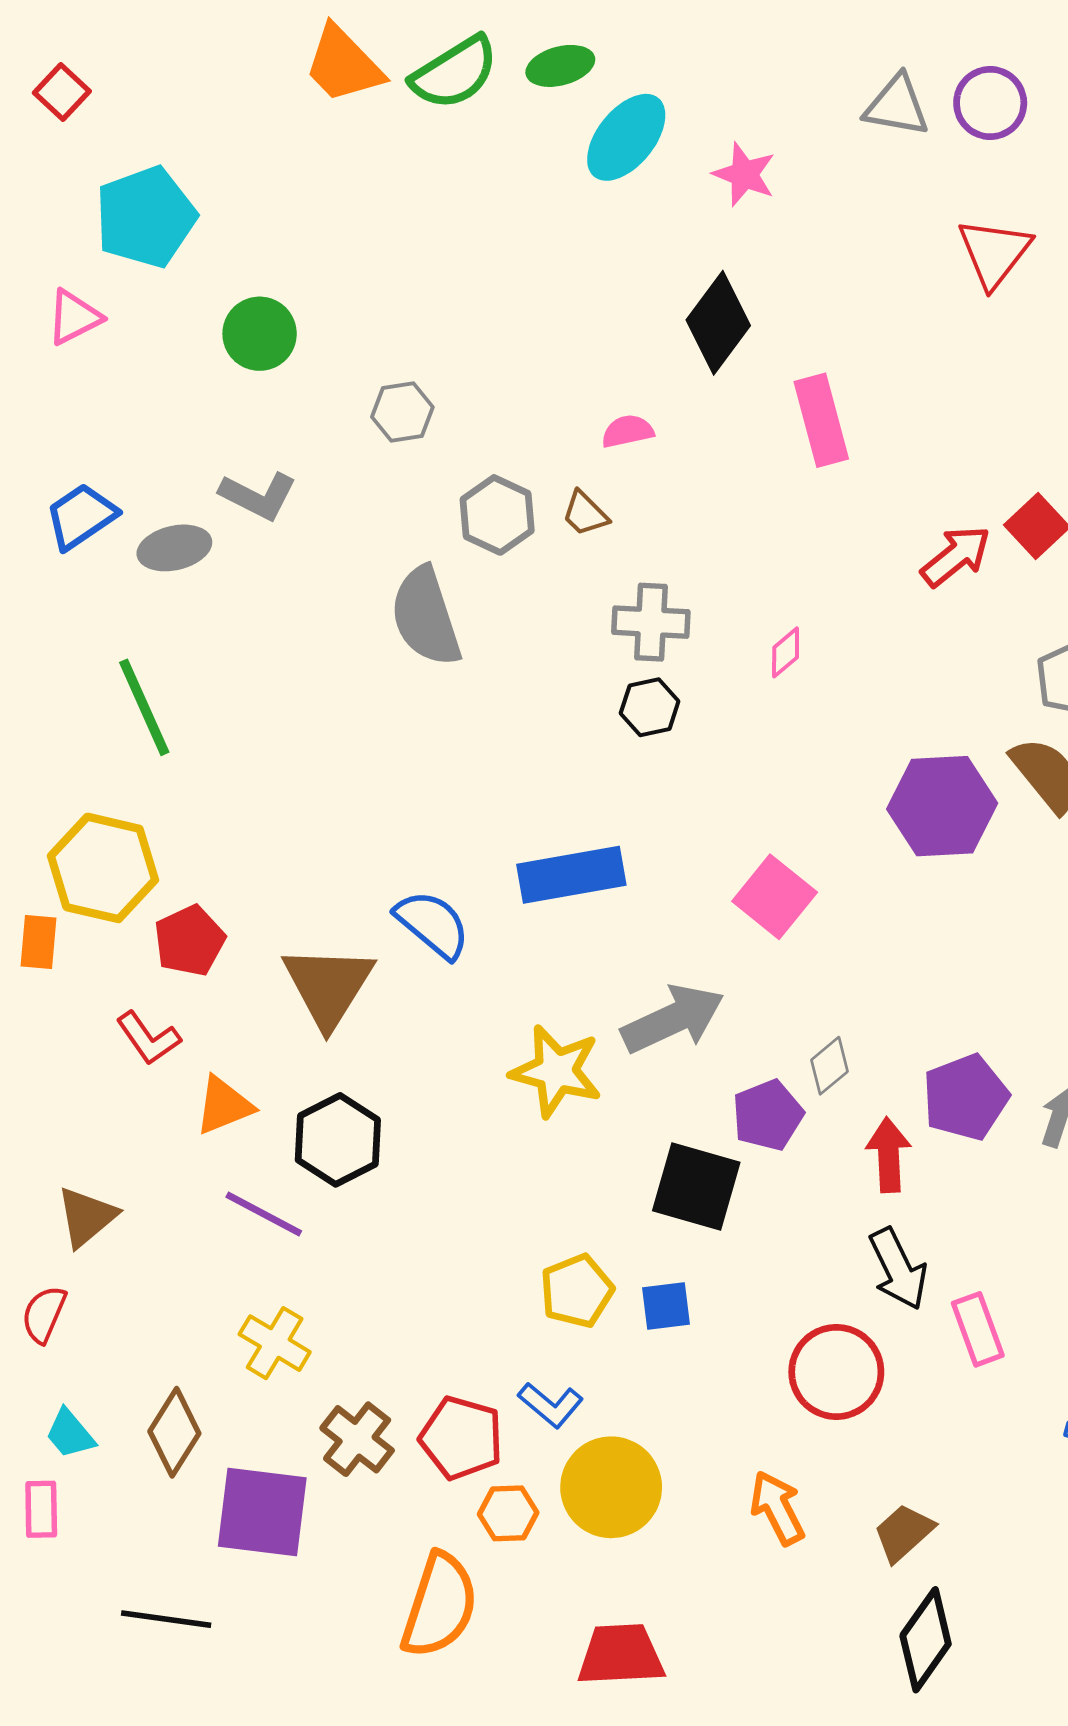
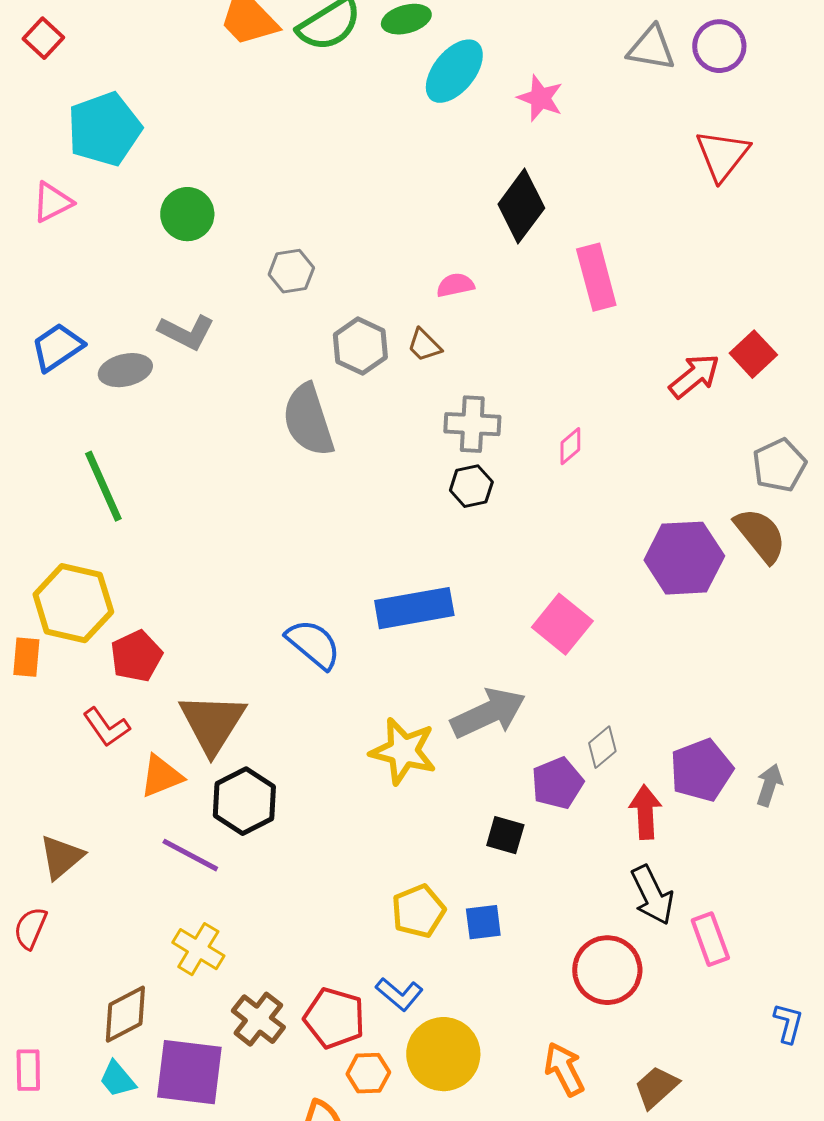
brown triangle: (328, 986) -> (212, 723), moved
black square: (696, 1187) -> (505, 835), size x0.6
brown diamond: (174, 1432) -> (125, 1014), turned 30
cyan trapezoid: (70, 1434) -> (117, 1079), moved

